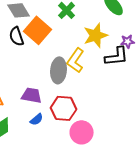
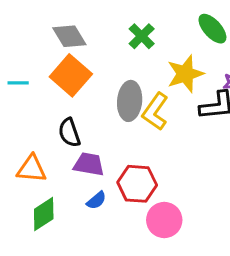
orange square: (38, 30) -> (71, 75), moved
black semicircle: (16, 36) -> (69, 133), moved
gray ellipse: (58, 70) -> (130, 101), moved

